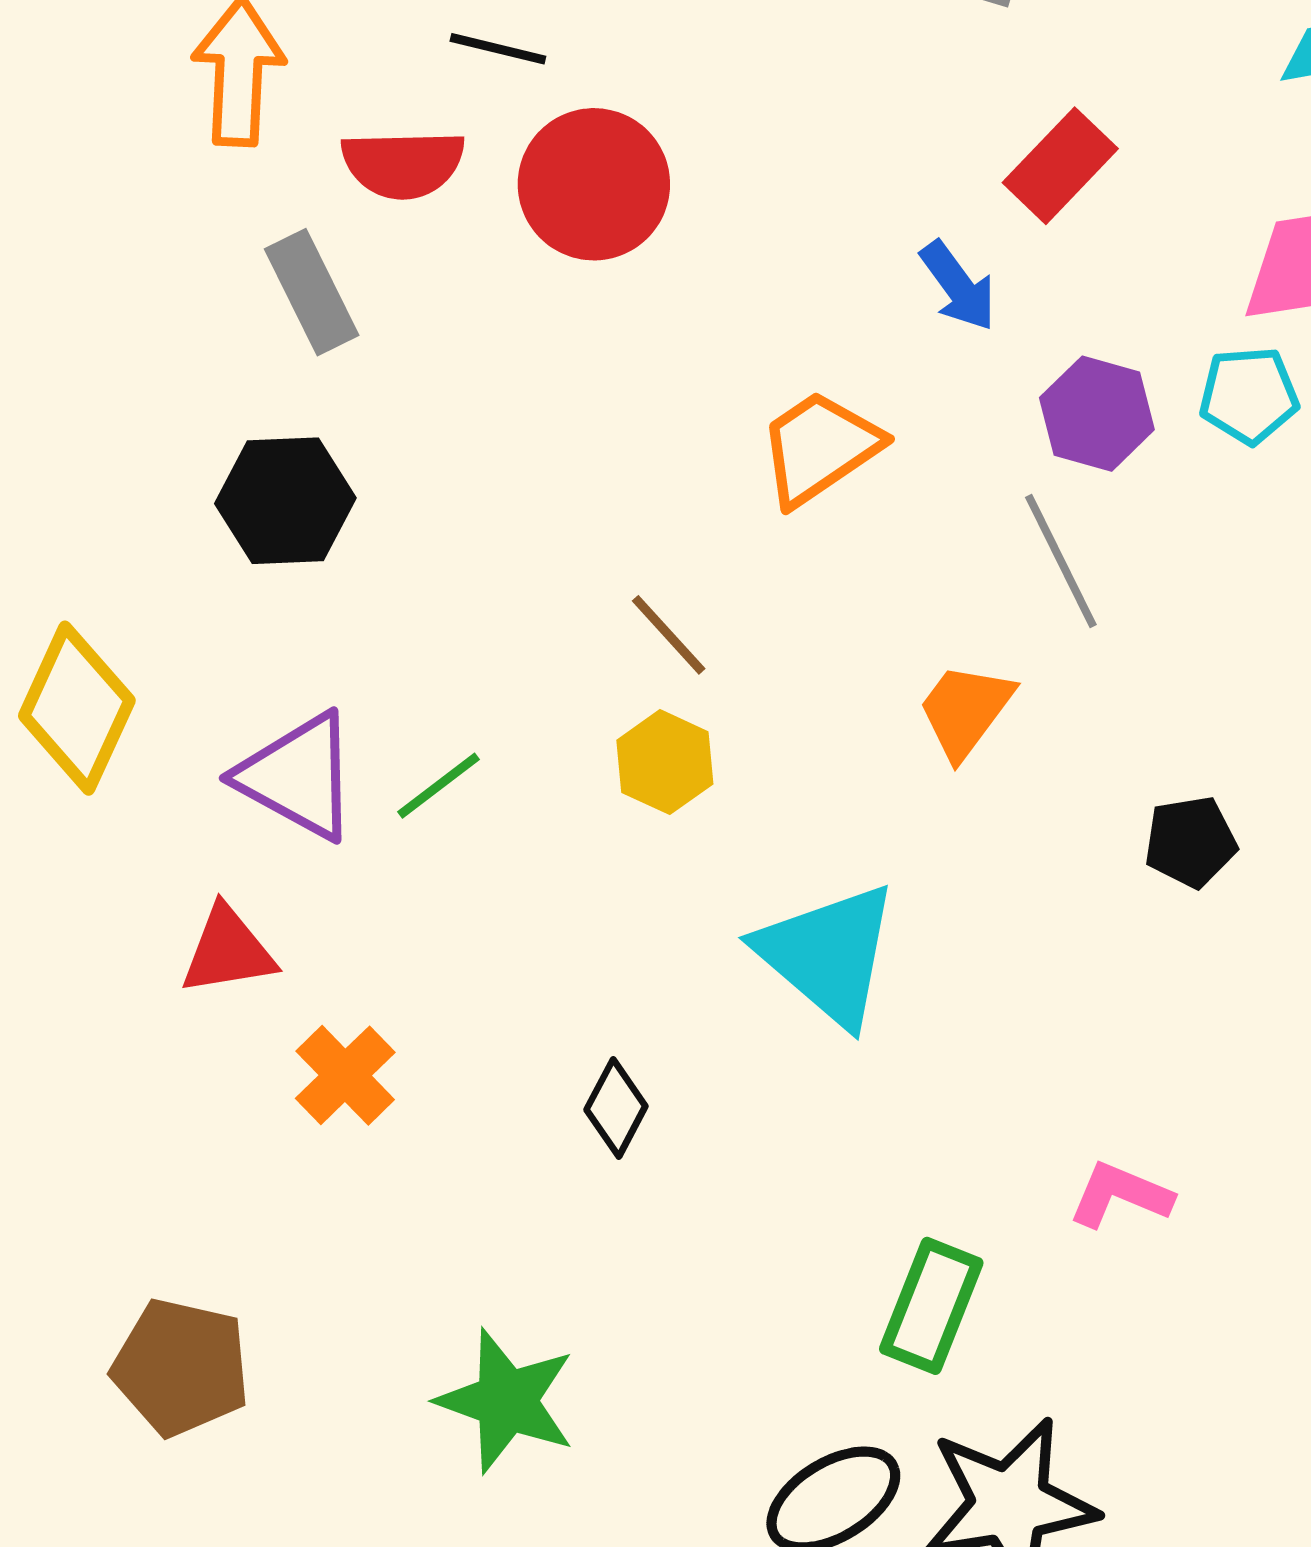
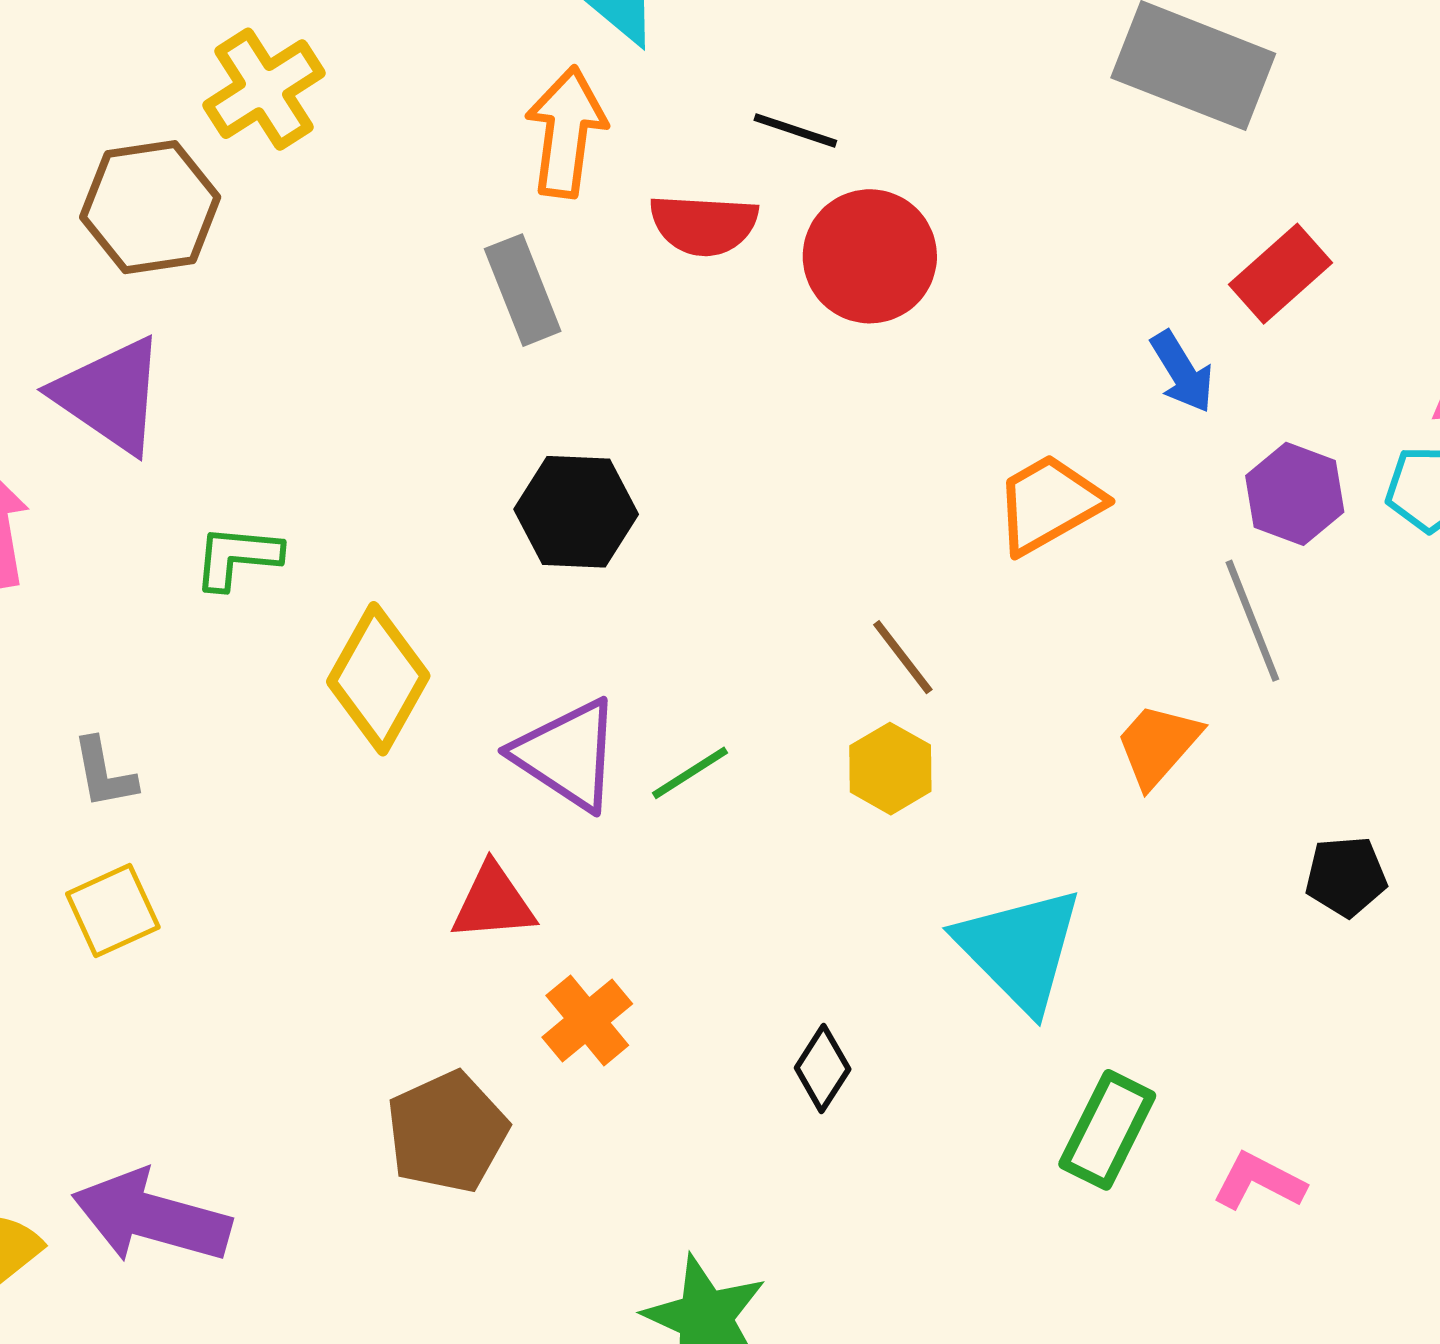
gray rectangle: (312, 292) -> (523, 290), moved
green rectangle: (931, 1306) -> (1107, 1130), moved
brown pentagon: (181, 1367) -> (447, 1132), moved, turned 30

